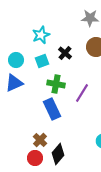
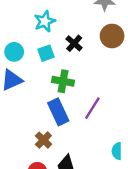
purple line: (82, 93) -> (92, 108), moved
brown cross: (40, 140) -> (43, 140), moved

